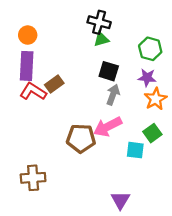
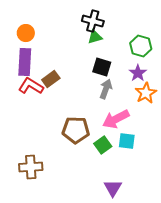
purple star: (147, 78) -> (138, 73), turned 30
pink arrow: (108, 127) -> (116, 119), moved
green square: (152, 133) -> (103, 145), moved

